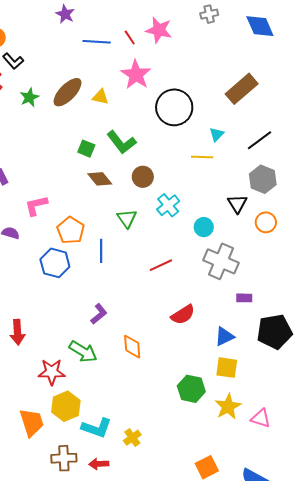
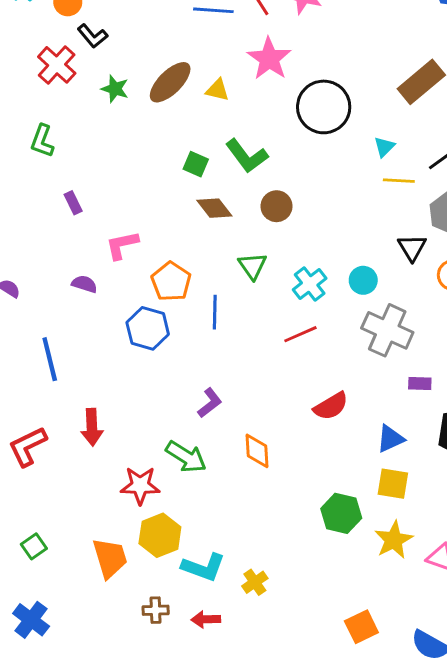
green star: (29, 97) -> (115, 89), turned -30
yellow line: (202, 157) -> (399, 181), moved
cyan cross: (168, 205) -> (310, 284), moved
brown cross: (64, 458) -> (156, 610), size x0.7

